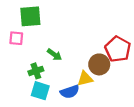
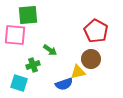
pink square: (16, 38) -> (15, 35), size x1.6
red pentagon: (118, 49) -> (96, 31), moved
cyan square: (40, 91) -> (19, 83), moved

